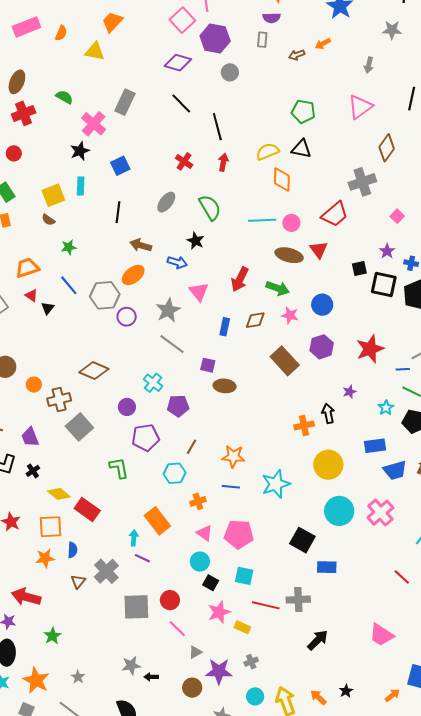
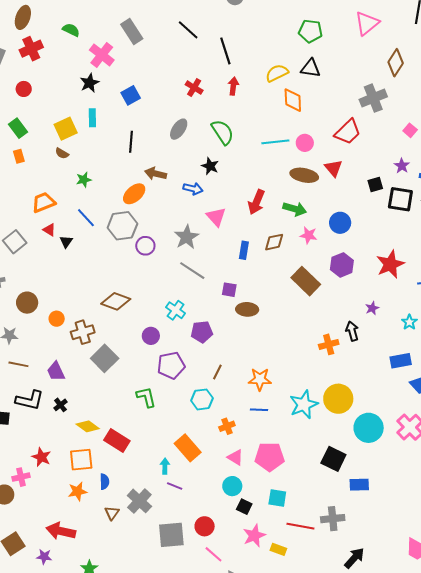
gray rectangle: (125, 102) -> (132, 32), turned -55
orange ellipse: (133, 275) -> (134, 194), moved
yellow circle: (328, 465) -> (338, 399), moved

